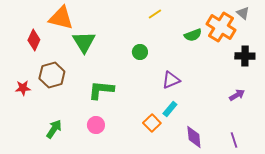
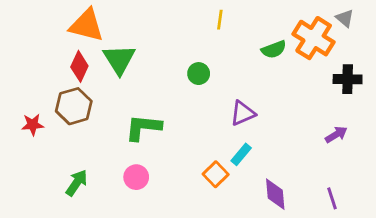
yellow line: (155, 14) -> (220, 20), turned -48
red diamond: (34, 40) -> (79, 66), moved

